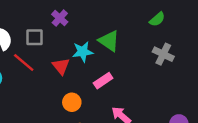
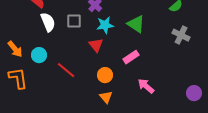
cyan star: (83, 52) -> (105, 25), moved
red line: (24, 63) -> (66, 70), moved

